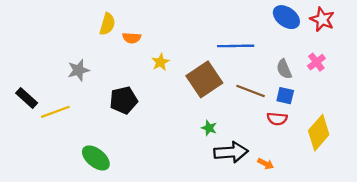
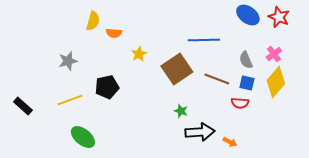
black rectangle: (27, 98) -> (23, 106), moved
yellow line: (55, 112) -> (70, 100), moved
yellow diamond: (319, 133) -> (276, 82), moved

